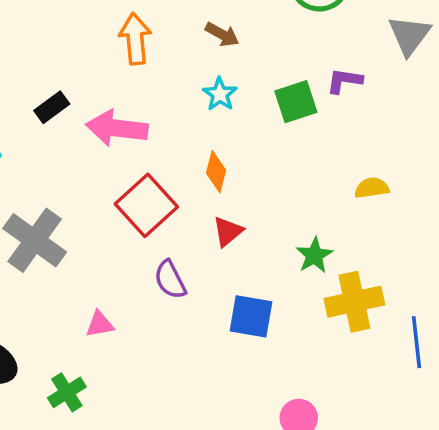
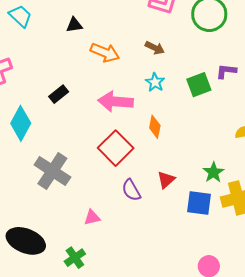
orange arrow: (135, 39) -> (105, 53), turned 120
pink arrow: (117, 128) -> (116, 102), moved
red triangle: (228, 232) -> (166, 180), moved
blue square: (251, 316) -> (199, 203), moved

